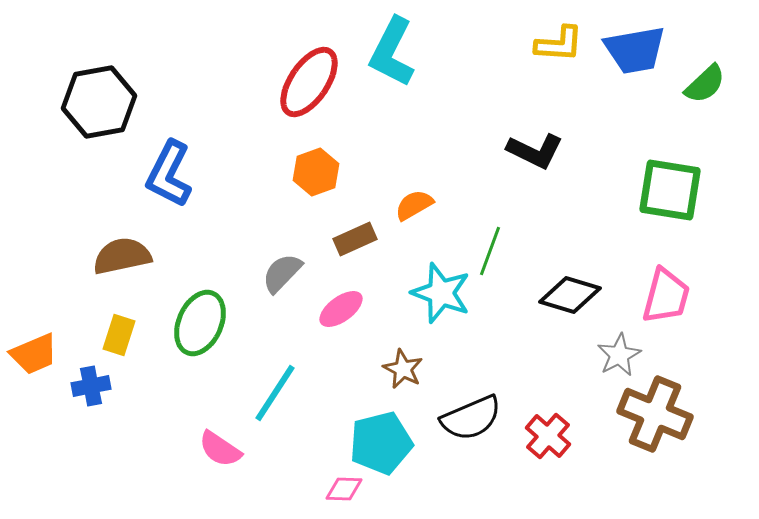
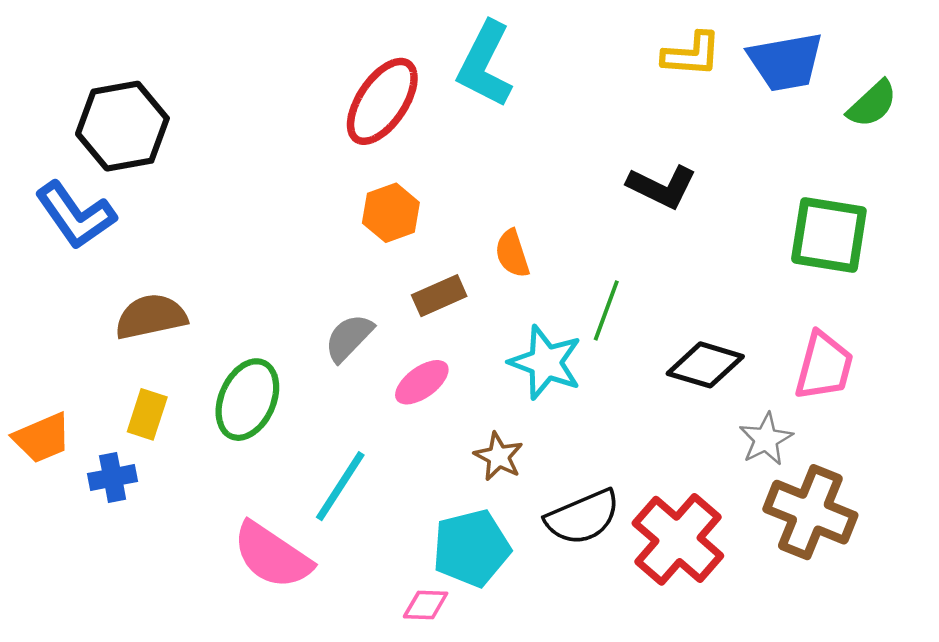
blue L-shape: (169, 174) -> (75, 215), moved, turned -62
orange semicircle: (414, 205) -> (512, 254), turned -78
red cross: (548, 436) -> (678, 539), size x1.6
pink semicircle: (220, 449) -> (272, 555), size x1.5

